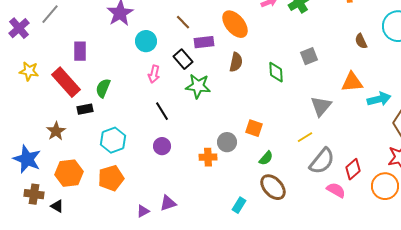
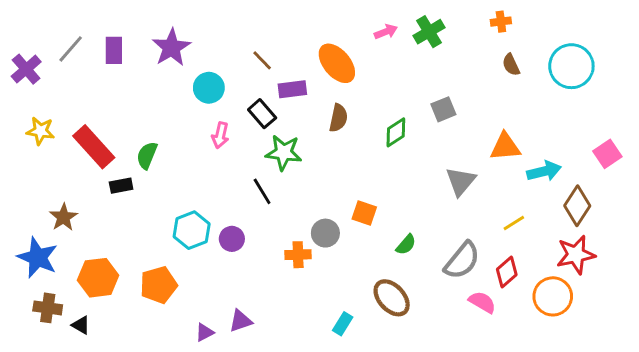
brown semicircle: (361, 41) -> (511, 65), moved
purple rectangle: (80, 51) -> (114, 50), moved
green diamond: (276, 72) -> (396, 132), turned 60
black line: (162, 111) -> (262, 191), moved
brown star: (56, 131) -> (64, 217), moved
yellow line: (305, 137) -> (514, 223), moved
cyan hexagon: (113, 140) -> (192, 230), moved
green semicircle: (266, 158) -> (406, 245), moved

